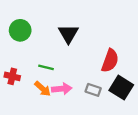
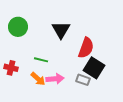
red semicircle: (110, 61) -> (86, 48), moved
black square: (121, 88) -> (94, 68), moved

